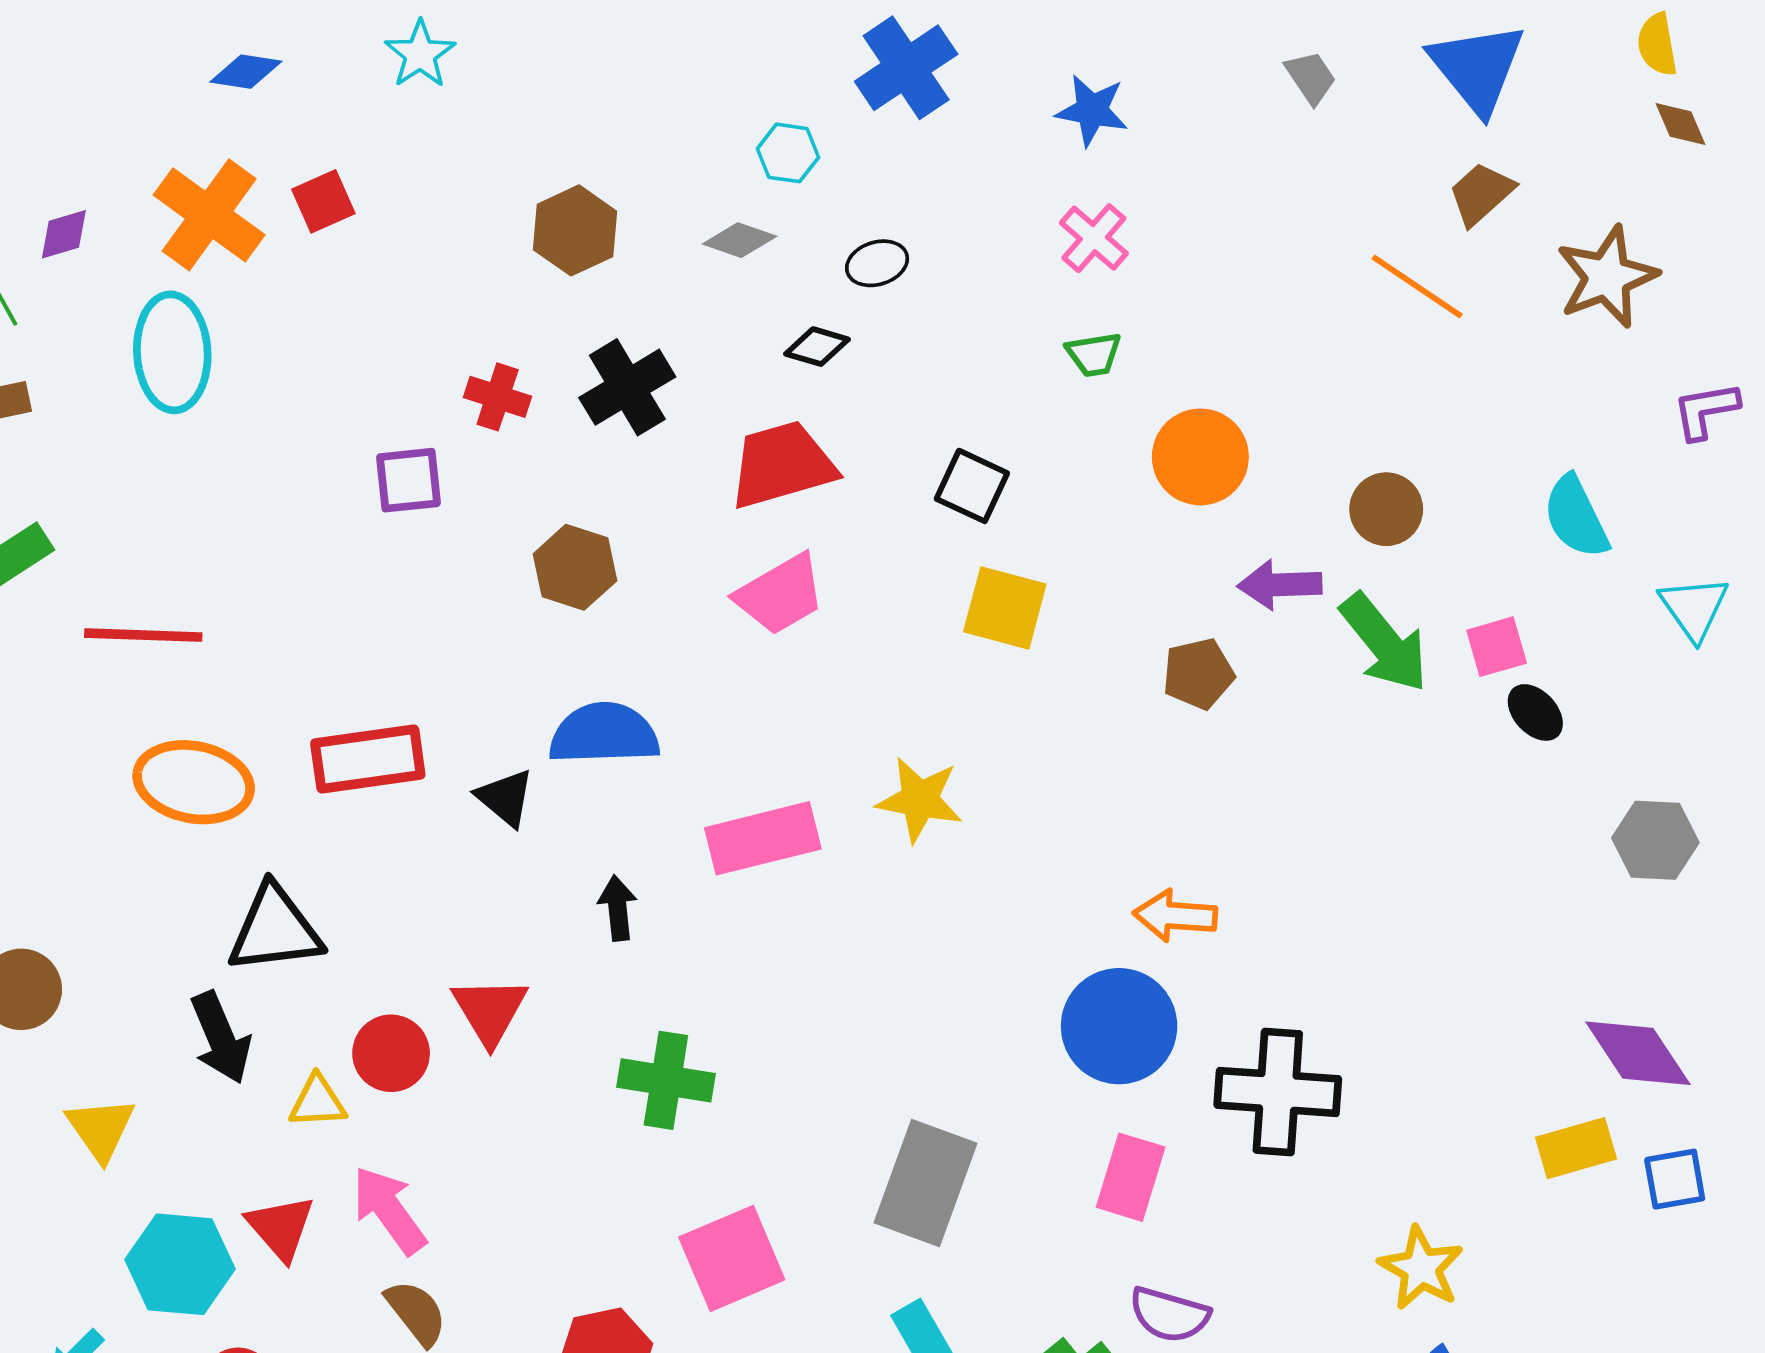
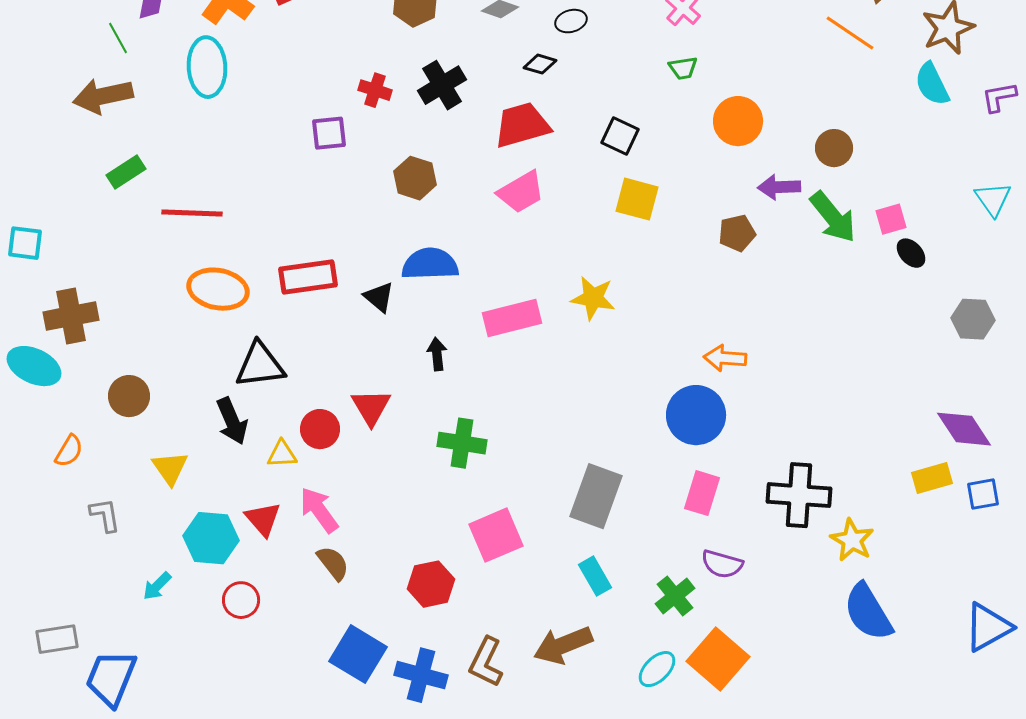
cyan semicircle: (1576, 517) -> (932, 84), moved
black cross: (1278, 1092) -> (799, 495), moved

